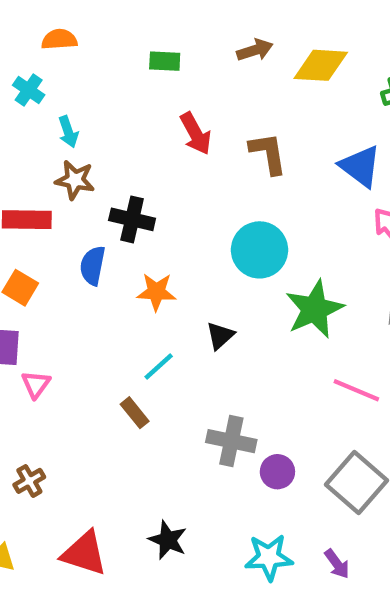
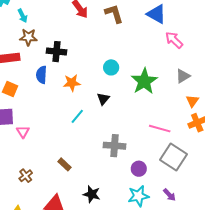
cyan circle: (260, 250) -> (111, 67), moved, size x0.6
pink line: (356, 390) -> (160, 129), moved
brown rectangle: (135, 413) -> (65, 164), moved
purple circle: (277, 472) -> (139, 169), moved

